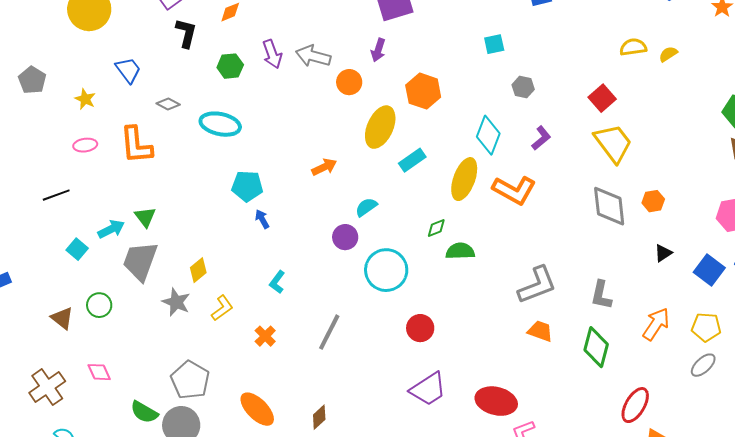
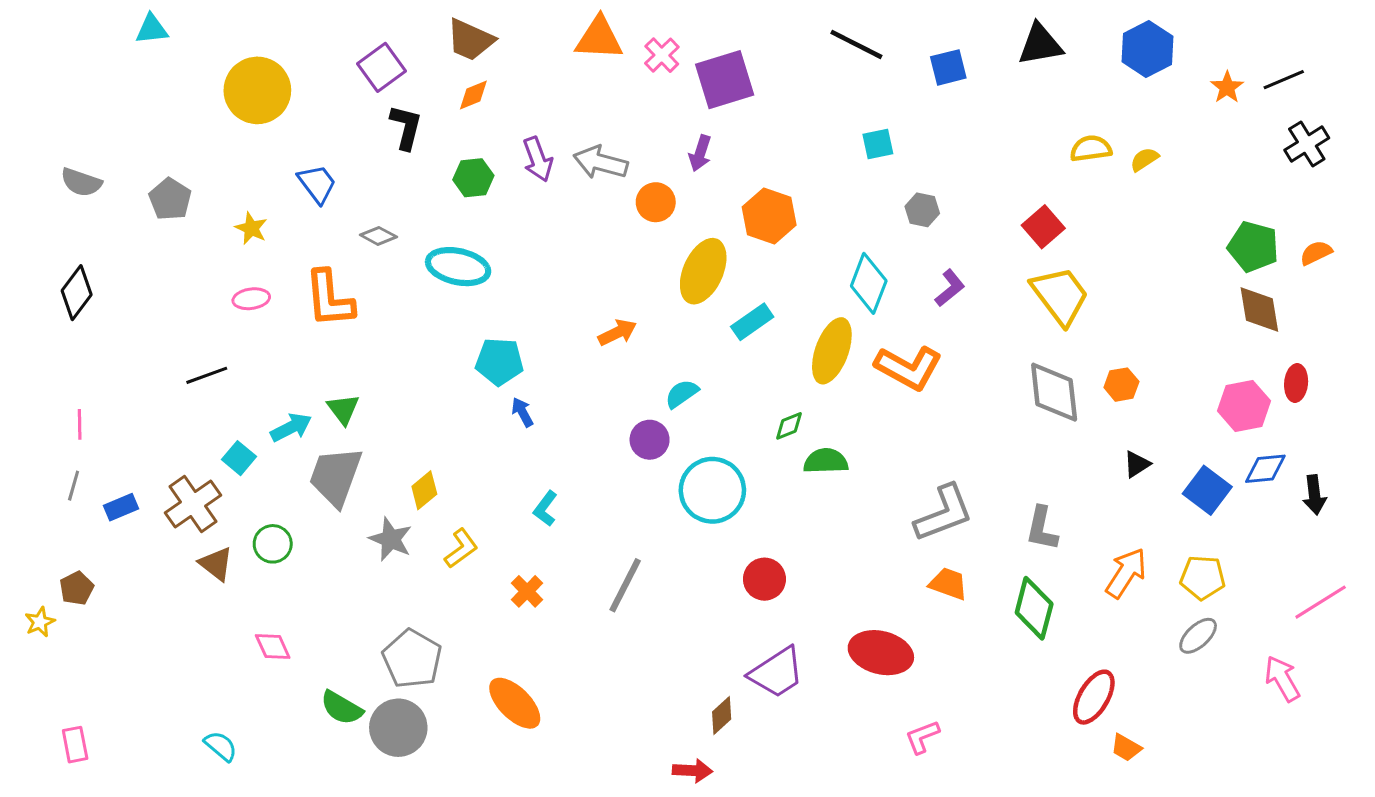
brown cross: (47, 387) -> (193, 504), moved
red ellipse: (496, 401) -> (881, 653), moved
brown diamond: (319, 417) -> (722, 715), moved

